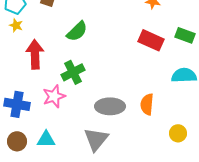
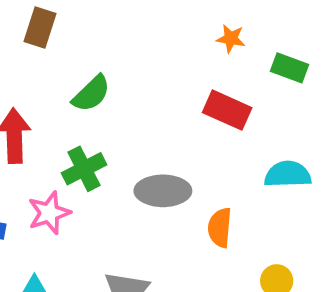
green rectangle: (185, 35) -> (290, 68), moved
gray ellipse: (110, 106) -> (163, 191), moved

